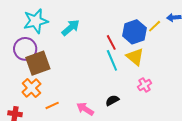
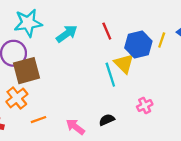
yellow line: (155, 26) -> (162, 40), turned -32
red line: (111, 42) -> (107, 31), moved
yellow triangle: (135, 57) -> (124, 64), moved

